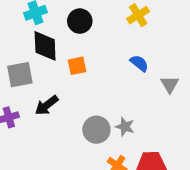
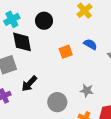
orange square: (77, 66) -> (66, 52), moved
gray circle: (96, 130) -> (57, 102), moved

